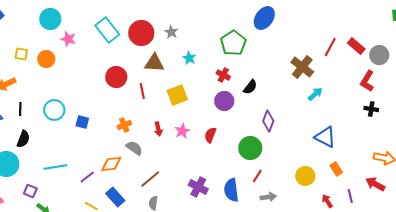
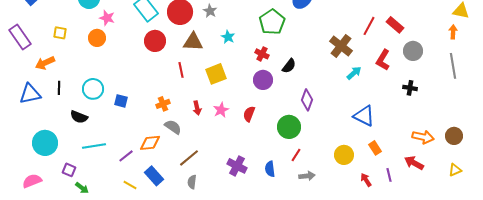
gray circle: (379, 55) -> (413, 51), moved
orange circle: (46, 59) -> (97, 38), moved
red circle: (116, 77) -> (155, 41), moved
red L-shape: (367, 81) -> (383, 60), moved
black semicircle: (23, 139) -> (79, 117), moved, turned 90
blue semicircle: (231, 190) -> (270, 169), size x0.7

